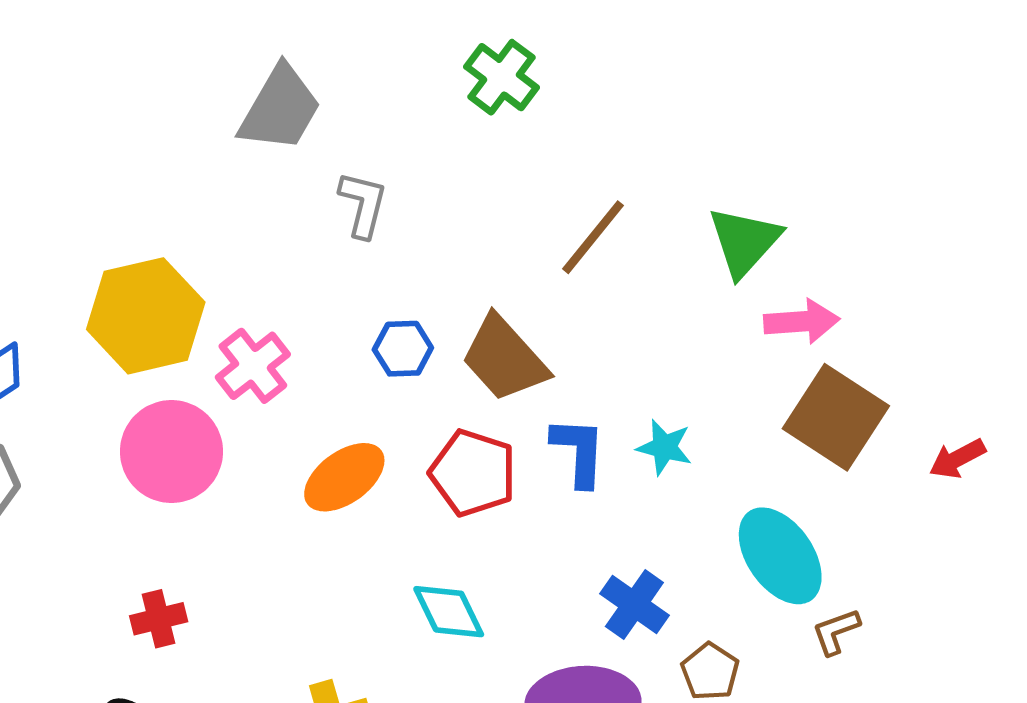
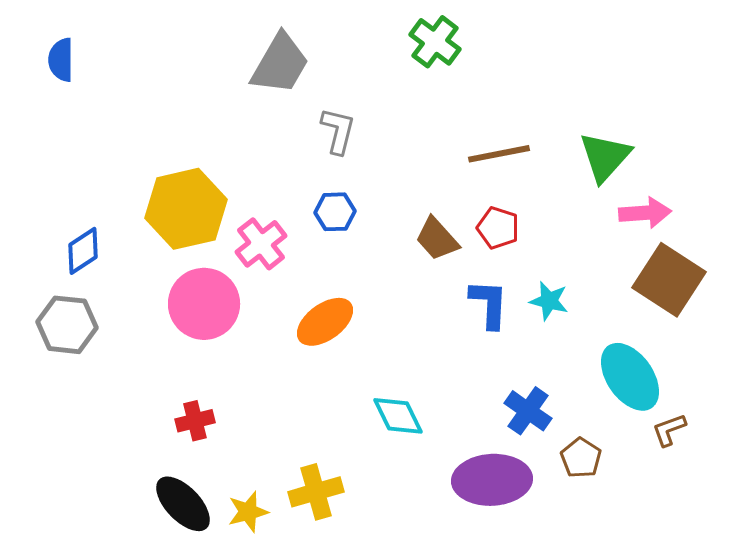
brown line: (593, 237) -> (499, 154), turned 40
blue hexagon: (403, 349) -> (335, 212), moved
brown trapezoid: (504, 359) -> (437, 239), size x0.7
red pentagon: (473, 473) -> (498, 228), moved, size x0.7

